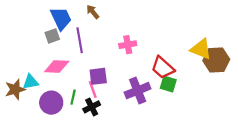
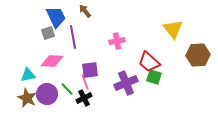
yellow triangle: (201, 49) -> (173, 29), moved, turned 30
brown star: (15, 89) -> (27, 98), moved, turned -30
green line: (73, 97) -> (67, 89), turned -56

